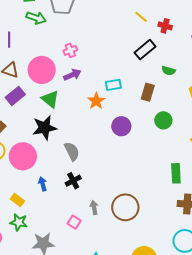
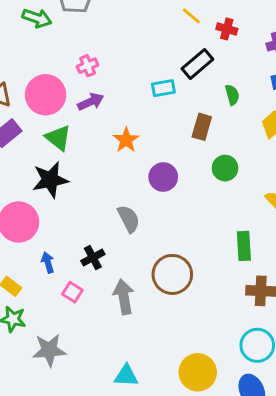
green semicircle: (169, 71) -> (232, 95), turned -120
cyan rectangle: (113, 85) -> (163, 88), moved
gray semicircle: (72, 151) -> (129, 219), moved
gray arrow: (94, 207) -> (124, 297), size x1.6
brown circle: (125, 207) -> (172, 274), moved
pink square: (74, 222) -> (72, 292), moved

